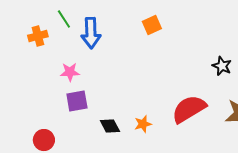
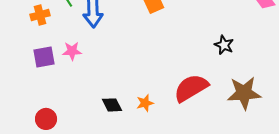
purple square: (77, 101) -> (44, 57), moved

